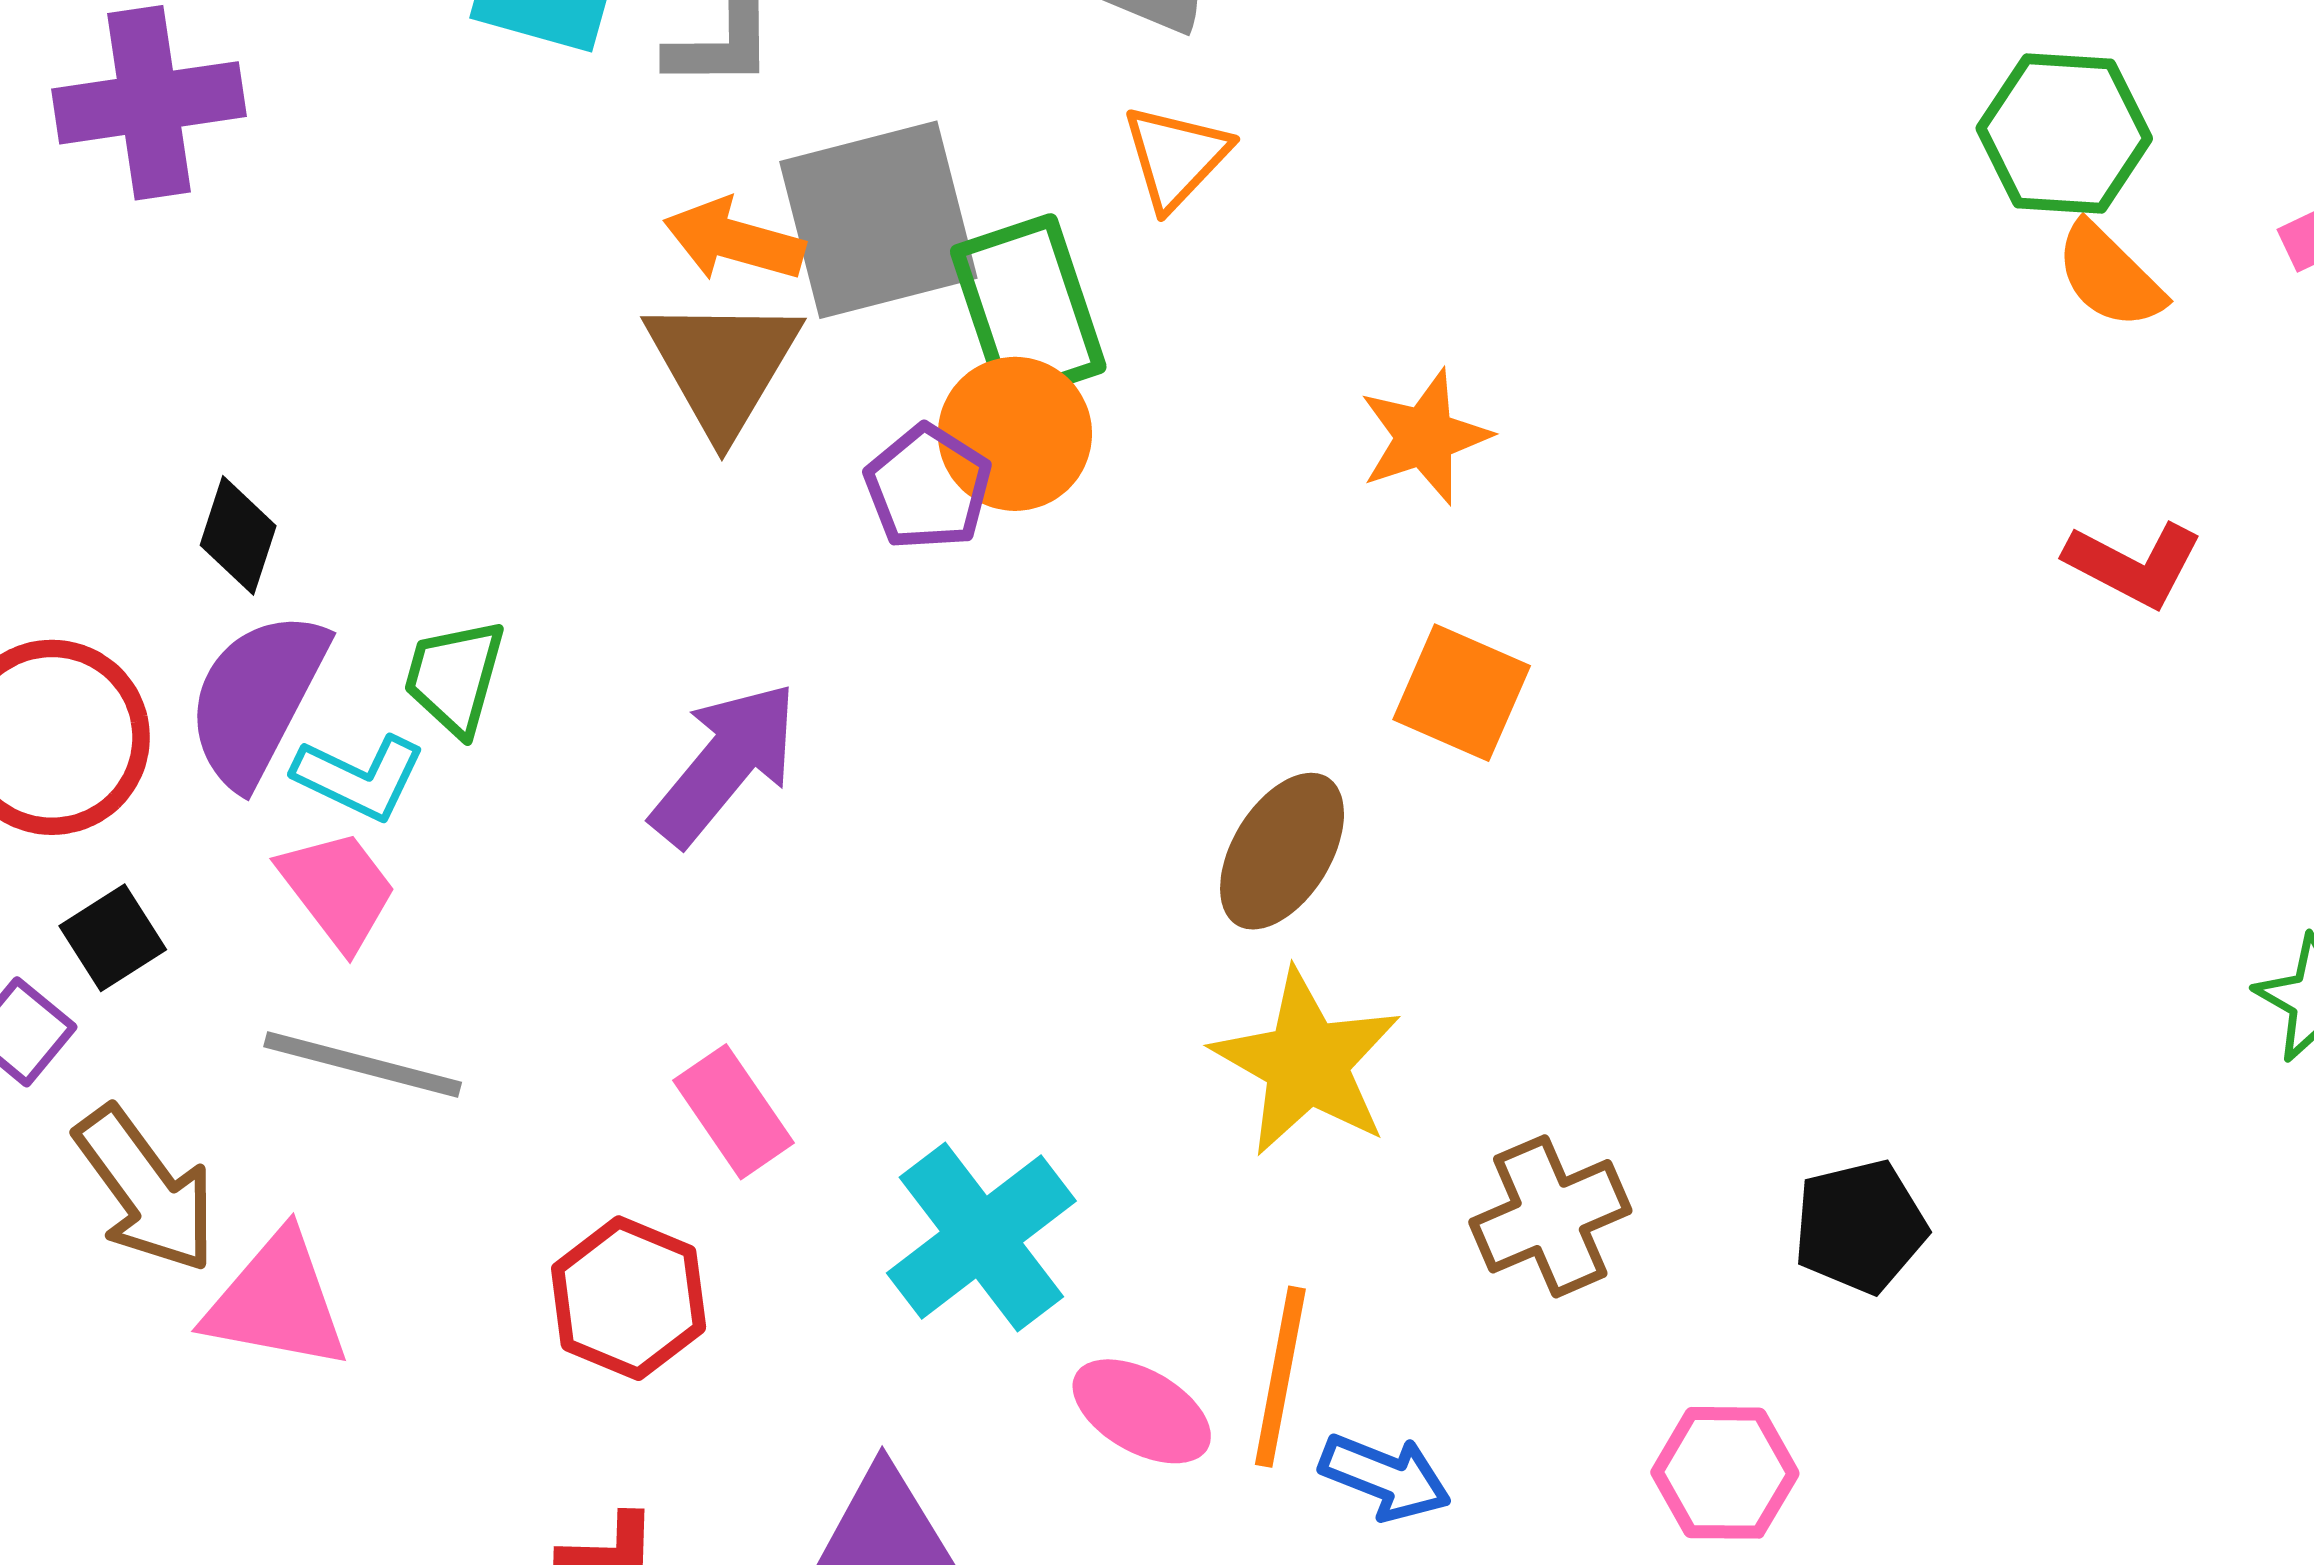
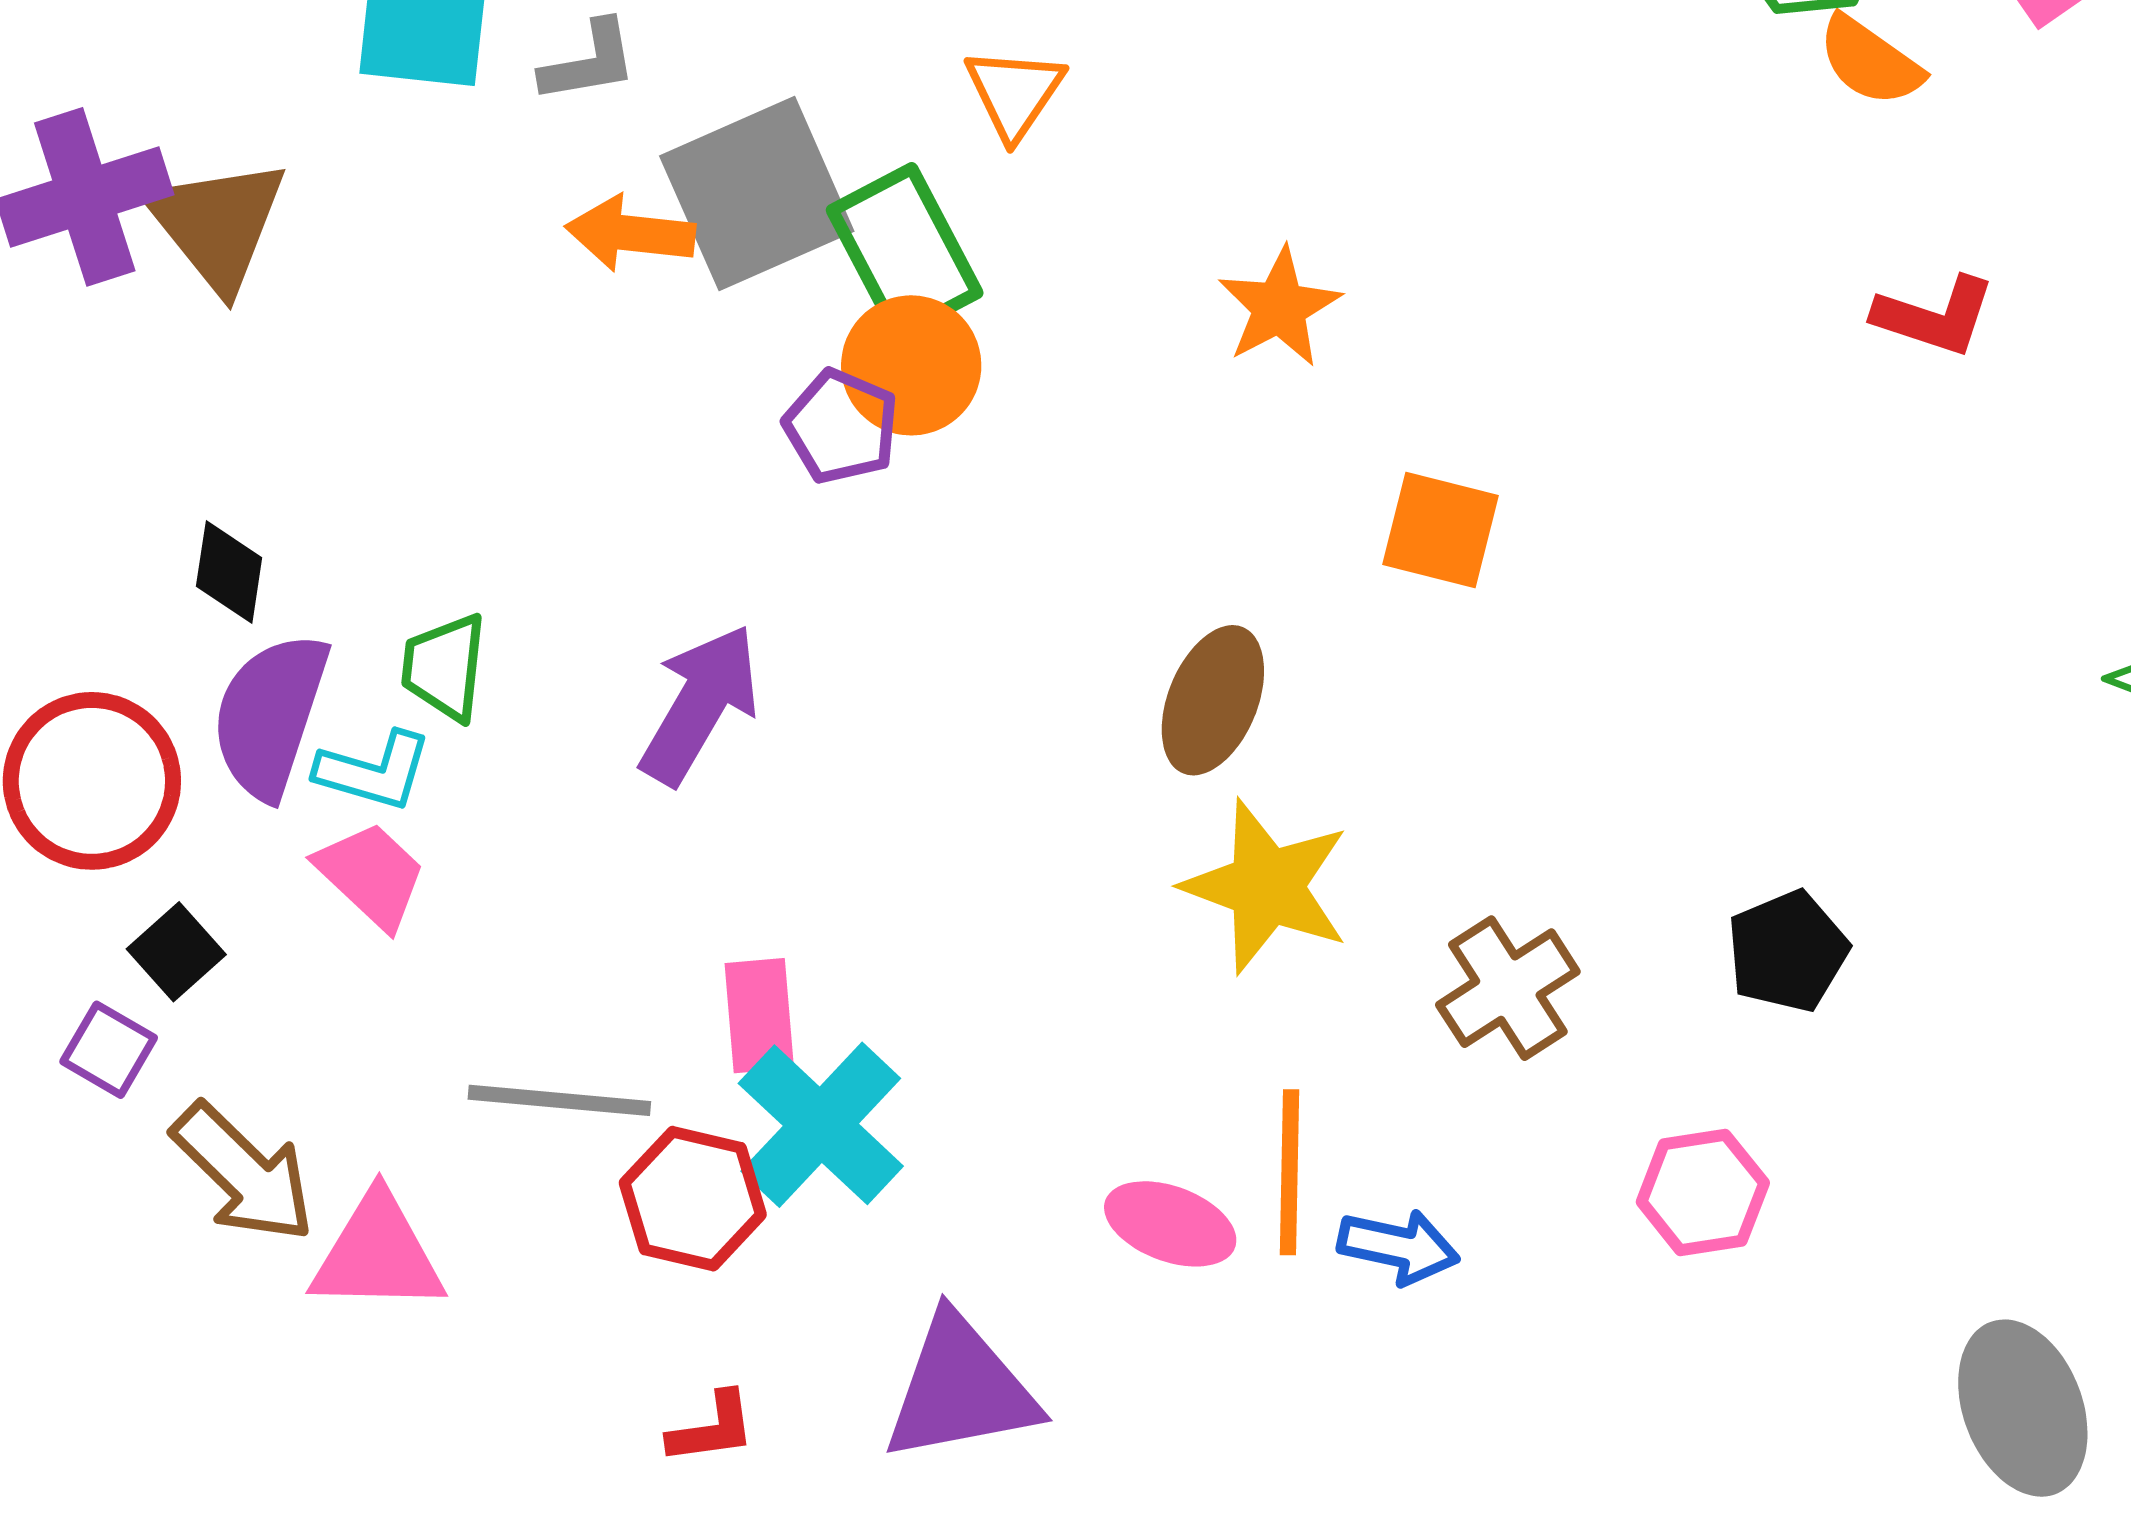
brown triangle: (723, 365) -> (217, 224), moved
orange square: (1462, 693) -> (1441, 530), moved
gray line: (363, 1064) -> (559, 1100), moved
pink rectangle: (733, 1112) -> (759, 1016), turned 39
cyan cross: (981, 1237) -> (821, 1125), moved

